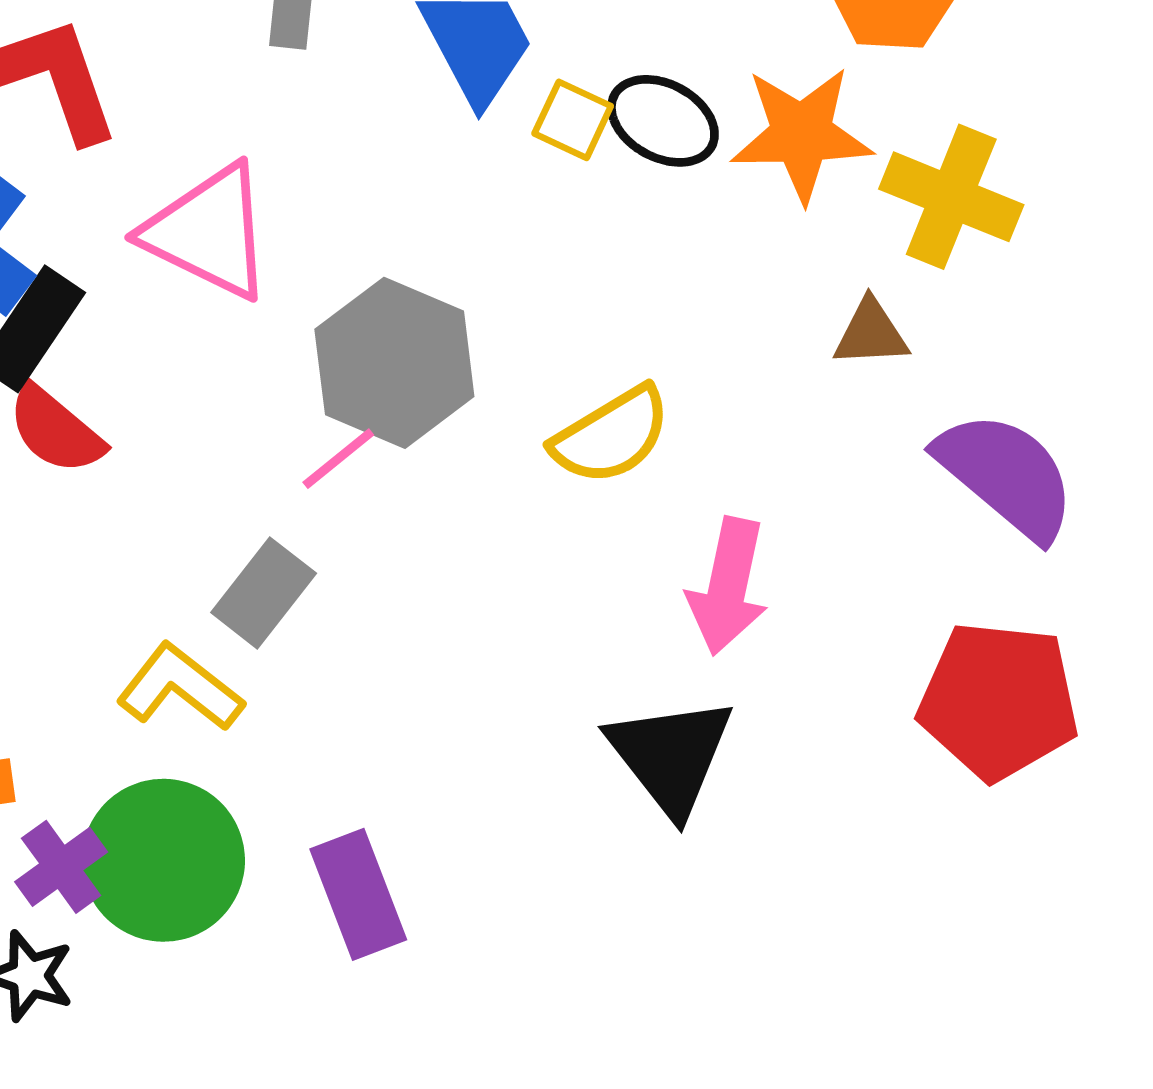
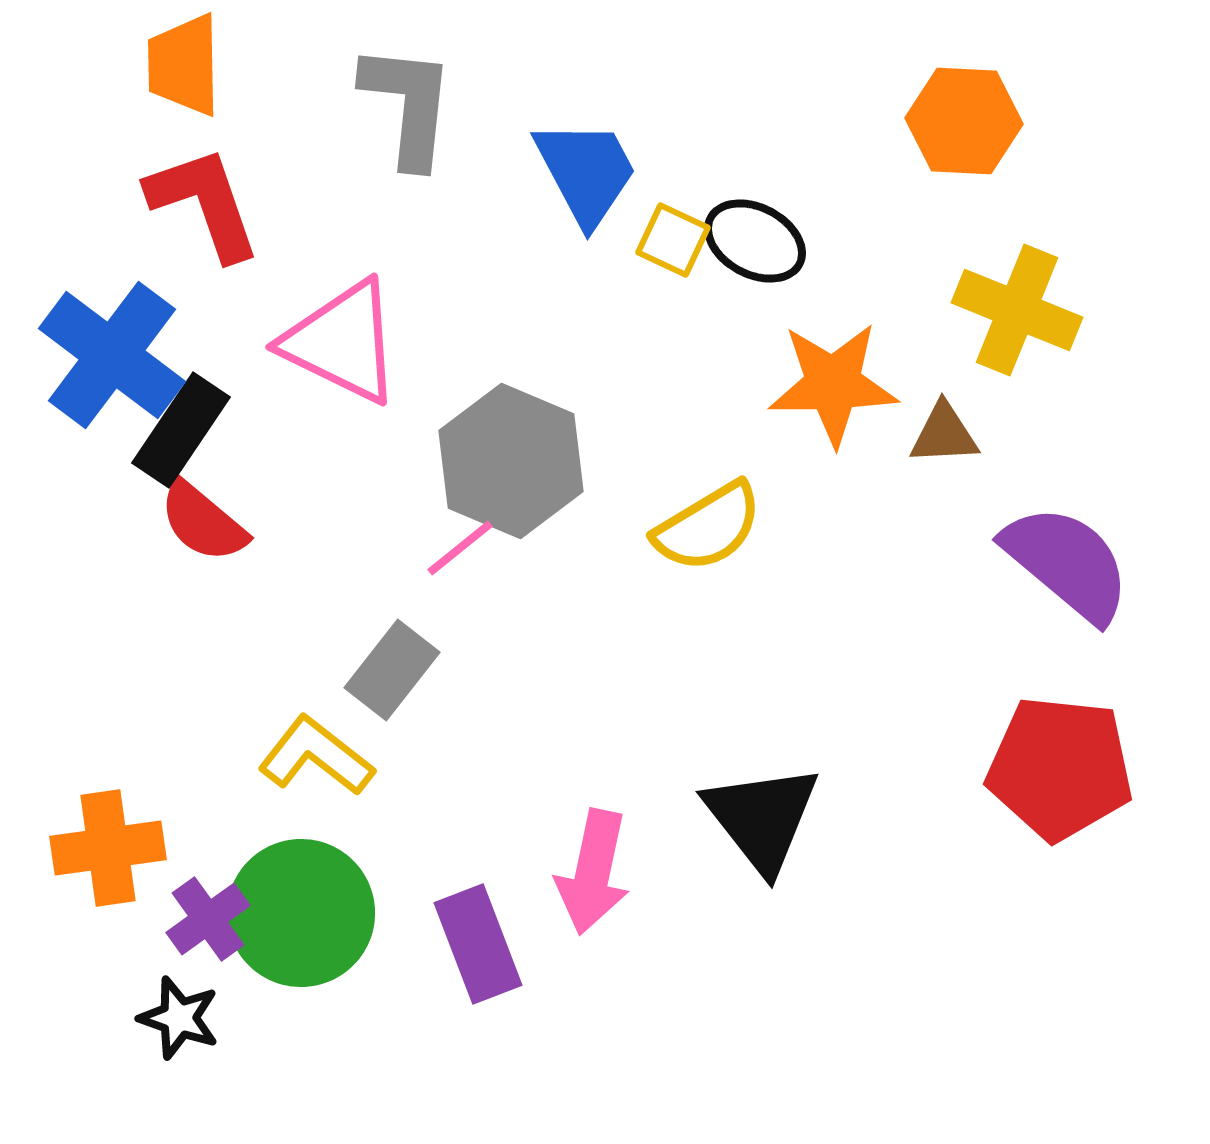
orange star: (802, 134) -> (833, 384), moved
pink arrow: (728, 586) -> (593, 872), moved

